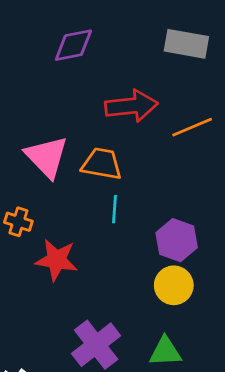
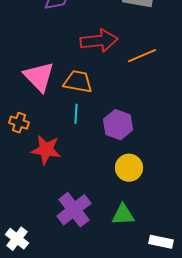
cyan line: (114, 209) -> (76, 114), moved
purple hexagon: (177, 240) -> (118, 125), moved

